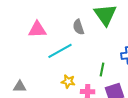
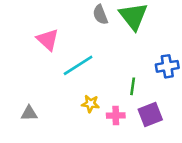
gray semicircle: (78, 27) -> (100, 15), moved
pink triangle: (37, 30) -> (48, 40), turned 48

